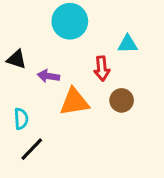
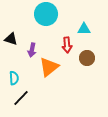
purple arrow: (49, 76) -> (32, 50), turned -88
brown circle: (122, 100) -> (87, 58), moved
orange triangle: (74, 102) -> (49, 67), turned -30

